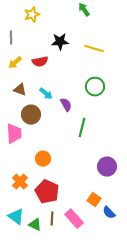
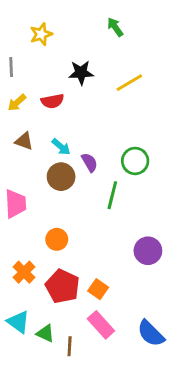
yellow line: (94, 49) -> (129, 83), turned -48
green circle: (95, 87) -> (135, 161), moved
brown circle: (31, 115) -> (61, 177), moved
orange square: (94, 200) -> (98, 289), moved
blue semicircle: (109, 213) -> (151, 333), moved, size x1.5
brown line: (52, 219) -> (70, 346), moved

